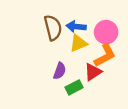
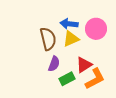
brown semicircle: (53, 28) -> (48, 39), moved
orange L-shape: (105, 55) -> (95, 79), moved

